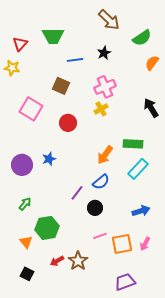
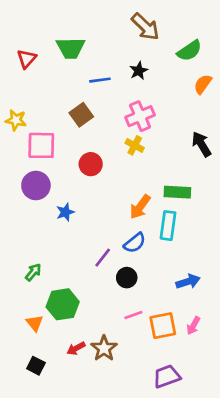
yellow star: (12, 68) -> (16, 120), moved
brown square: (61, 86) -> (81, 115), turned 30
pink square: (31, 109) -> (41, 145), turned -30
yellow cross: (101, 109) -> (135, 145), turned -32
purple circle: (22, 165) -> (36, 186), moved
cyan rectangle: (138, 169) -> (168, 226), moved, turned -35

